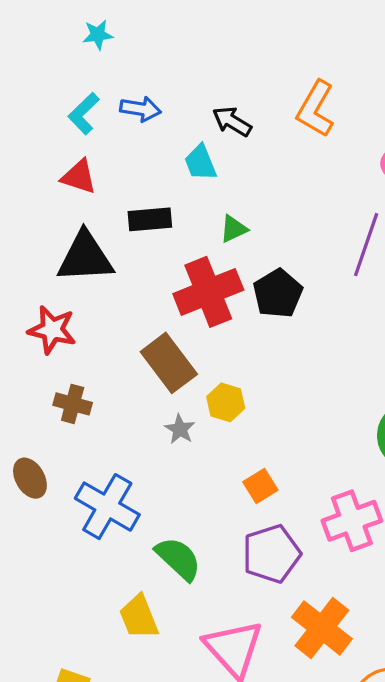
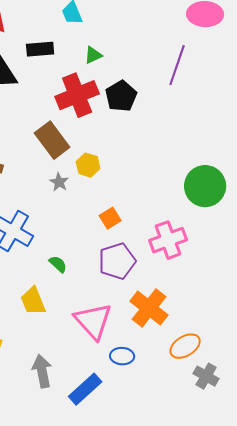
green semicircle: (178, 559) -> (58, 264), size x0.6

